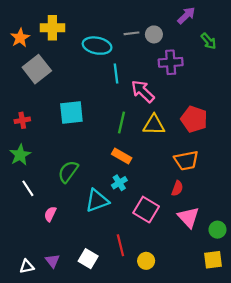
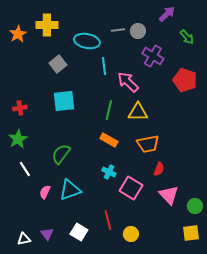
purple cross: (171, 62) -> (153, 56), turned 35
gray square: (37, 69) -> (58, 64), moved, size x0.7
red pentagon: (194, 119) -> (185, 80), moved
orange trapezoid: (186, 160) -> (148, 144), moved
cyan cross: (119, 183) -> (109, 172), moved, turned -32
cyan triangle: (97, 201) -> (70, 190), moved

